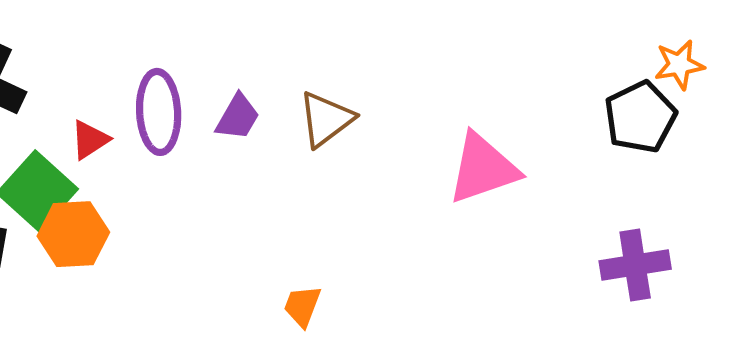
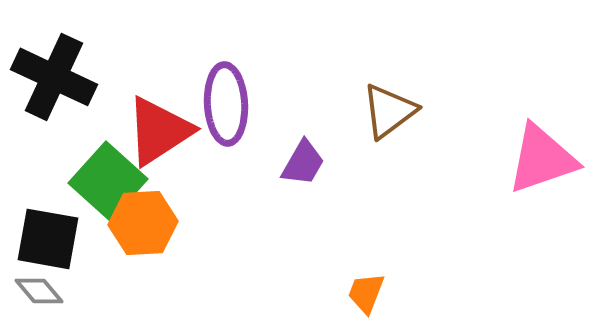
purple trapezoid: (238, 117) -> (303, 163), moved
red triangle: (90, 140) -> (159, 131), size x1.8

